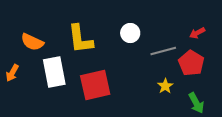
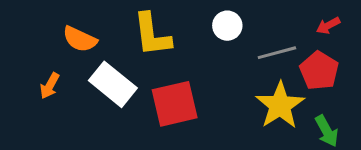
white rectangle: (54, 72) -> (113, 84), turned -40
yellow star: (165, 86) -> (280, 105), size x2.0

